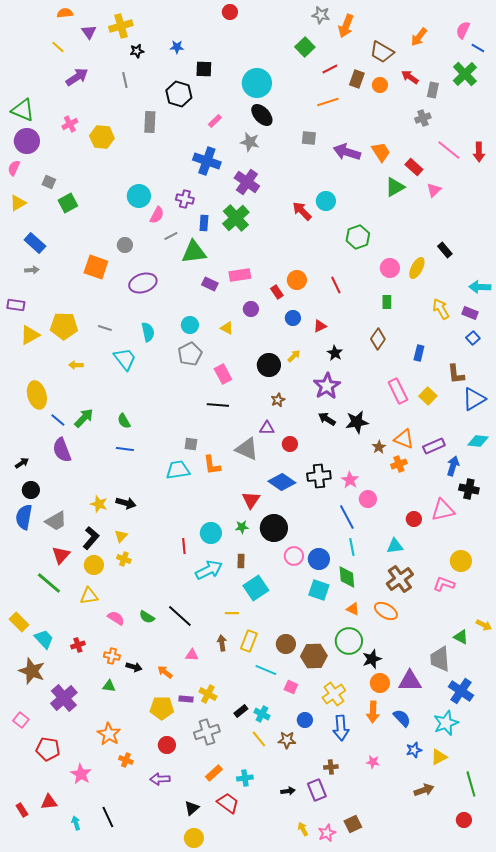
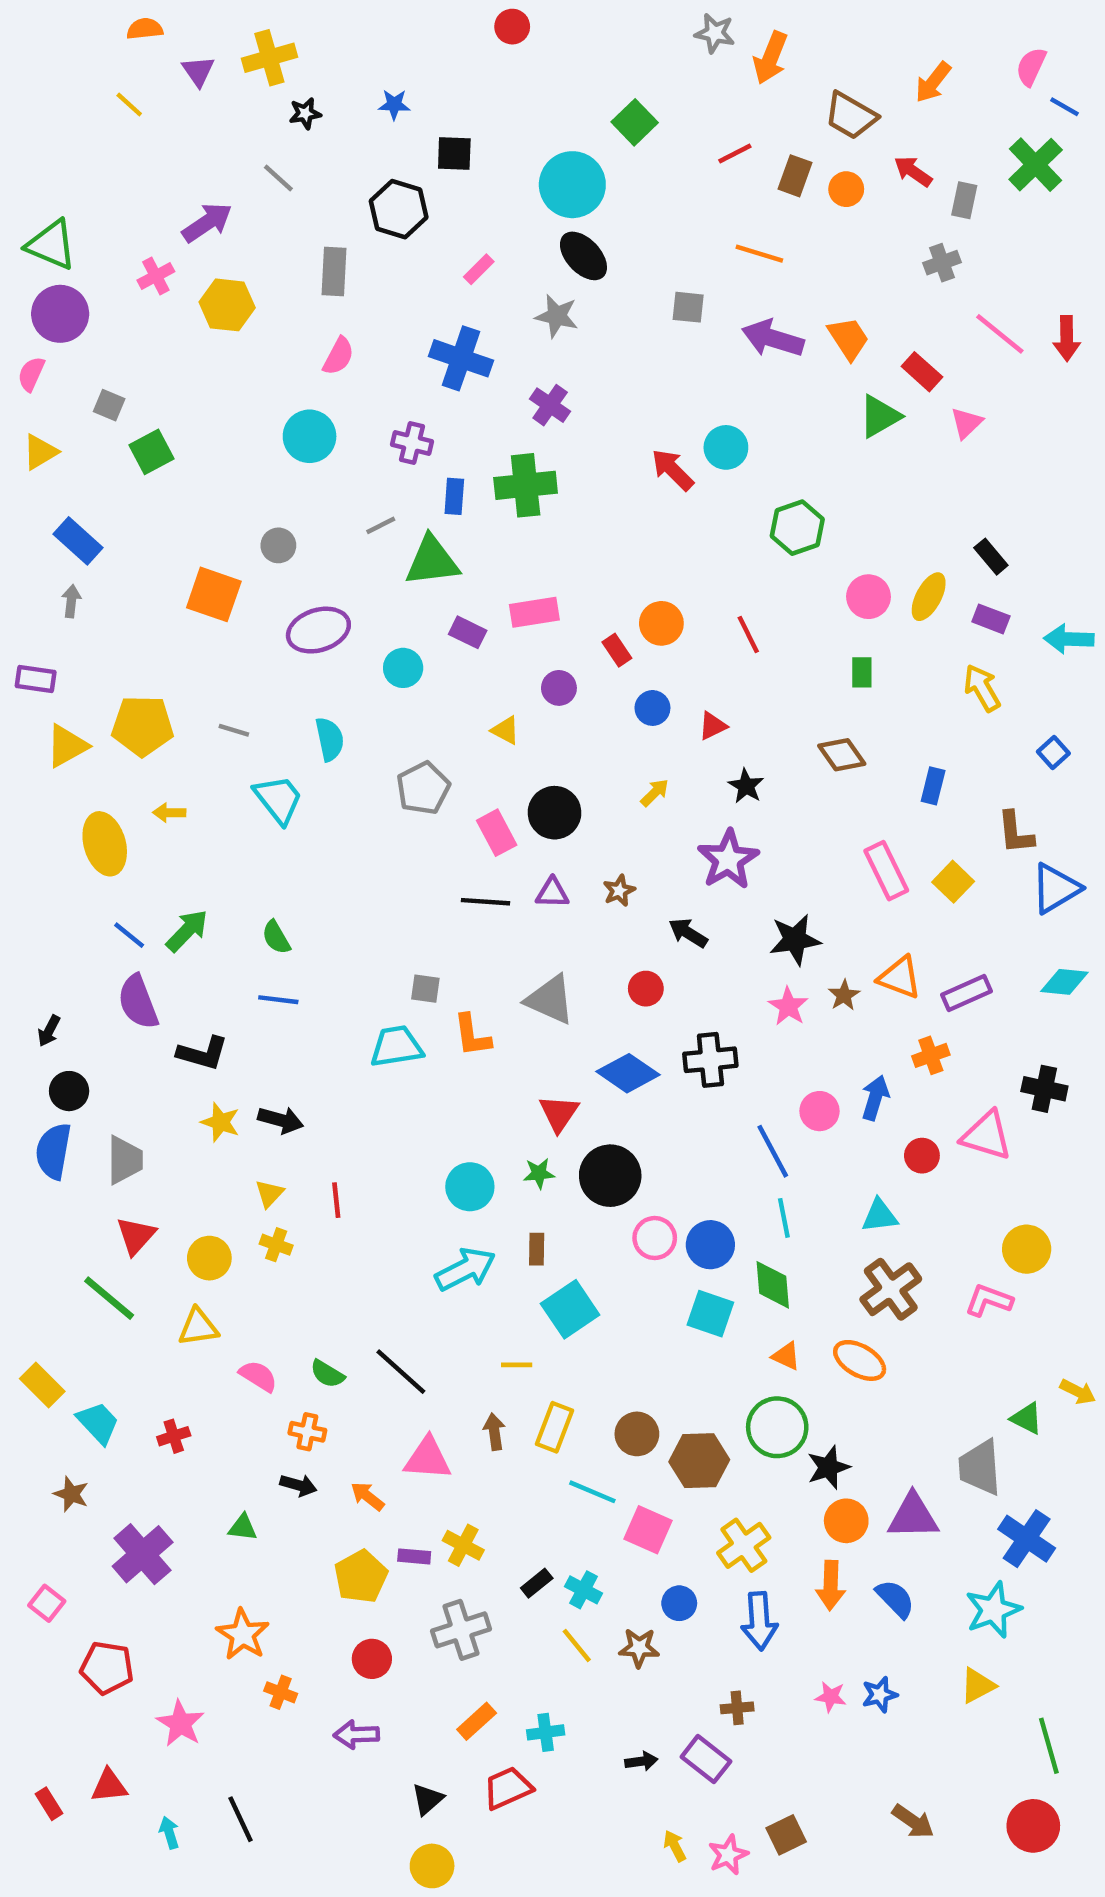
green square: (305, 47) -> (635, 122), moved
purple arrow: (77, 77) -> (207, 223), moved
gray line: (125, 80) -> (278, 178), turned -35
orange line: (328, 102) -> (759, 254), moved, turned 35
purple cross: (247, 182) -> (550, 405), size x0.7
pink semicircle: (157, 215) -> (338, 356), moved
green cross: (236, 218) -> (526, 485), turned 36
gray arrow: (32, 270) -> (71, 601), turned -80
purple rectangle: (470, 313) -> (991, 619), moved
cyan circle: (190, 325) -> (403, 668), moved
brown diamond: (378, 339) -> (842, 755), turned -70
black circle: (269, 365) -> (555, 813), moved
yellow ellipse: (37, 395) -> (105, 844), moved
black arrow: (327, 419) -> (688, 933), moved
purple triangle: (267, 428) -> (552, 893), moved
black arrow: (22, 463) -> (49, 1031), turned 152
orange cross: (399, 464) -> (931, 1055), moved
blue arrow: (453, 466) -> (875, 1098), moved
pink star: (350, 480) -> (788, 1006), moved
pink triangle: (443, 510) -> (987, 1136), turned 30
gray trapezoid: (56, 521) -> (125, 1160), turned -60
black L-shape: (91, 538) -> (203, 1053), moved, turned 65
red line: (184, 546) -> (336, 1200), moved
pink triangle: (192, 655) -> (428, 1458), size x1.6
orange cross: (112, 656) -> (307, 1432), moved
brown star: (32, 671) -> (71, 1494), size x0.6
pink square: (291, 687) -> (648, 1530), size x1.5
yellow pentagon: (162, 708) -> (361, 1576), turned -30
blue star: (414, 750) -> (880, 1695), moved
purple rectangle: (317, 790) -> (706, 1759), turned -30
brown arrow: (424, 790) -> (913, 1821), moved, turned 54
red trapezoid: (228, 803) -> (508, 1788), turned -60
red circle: (464, 820) -> (1033, 1826), size x1.5

